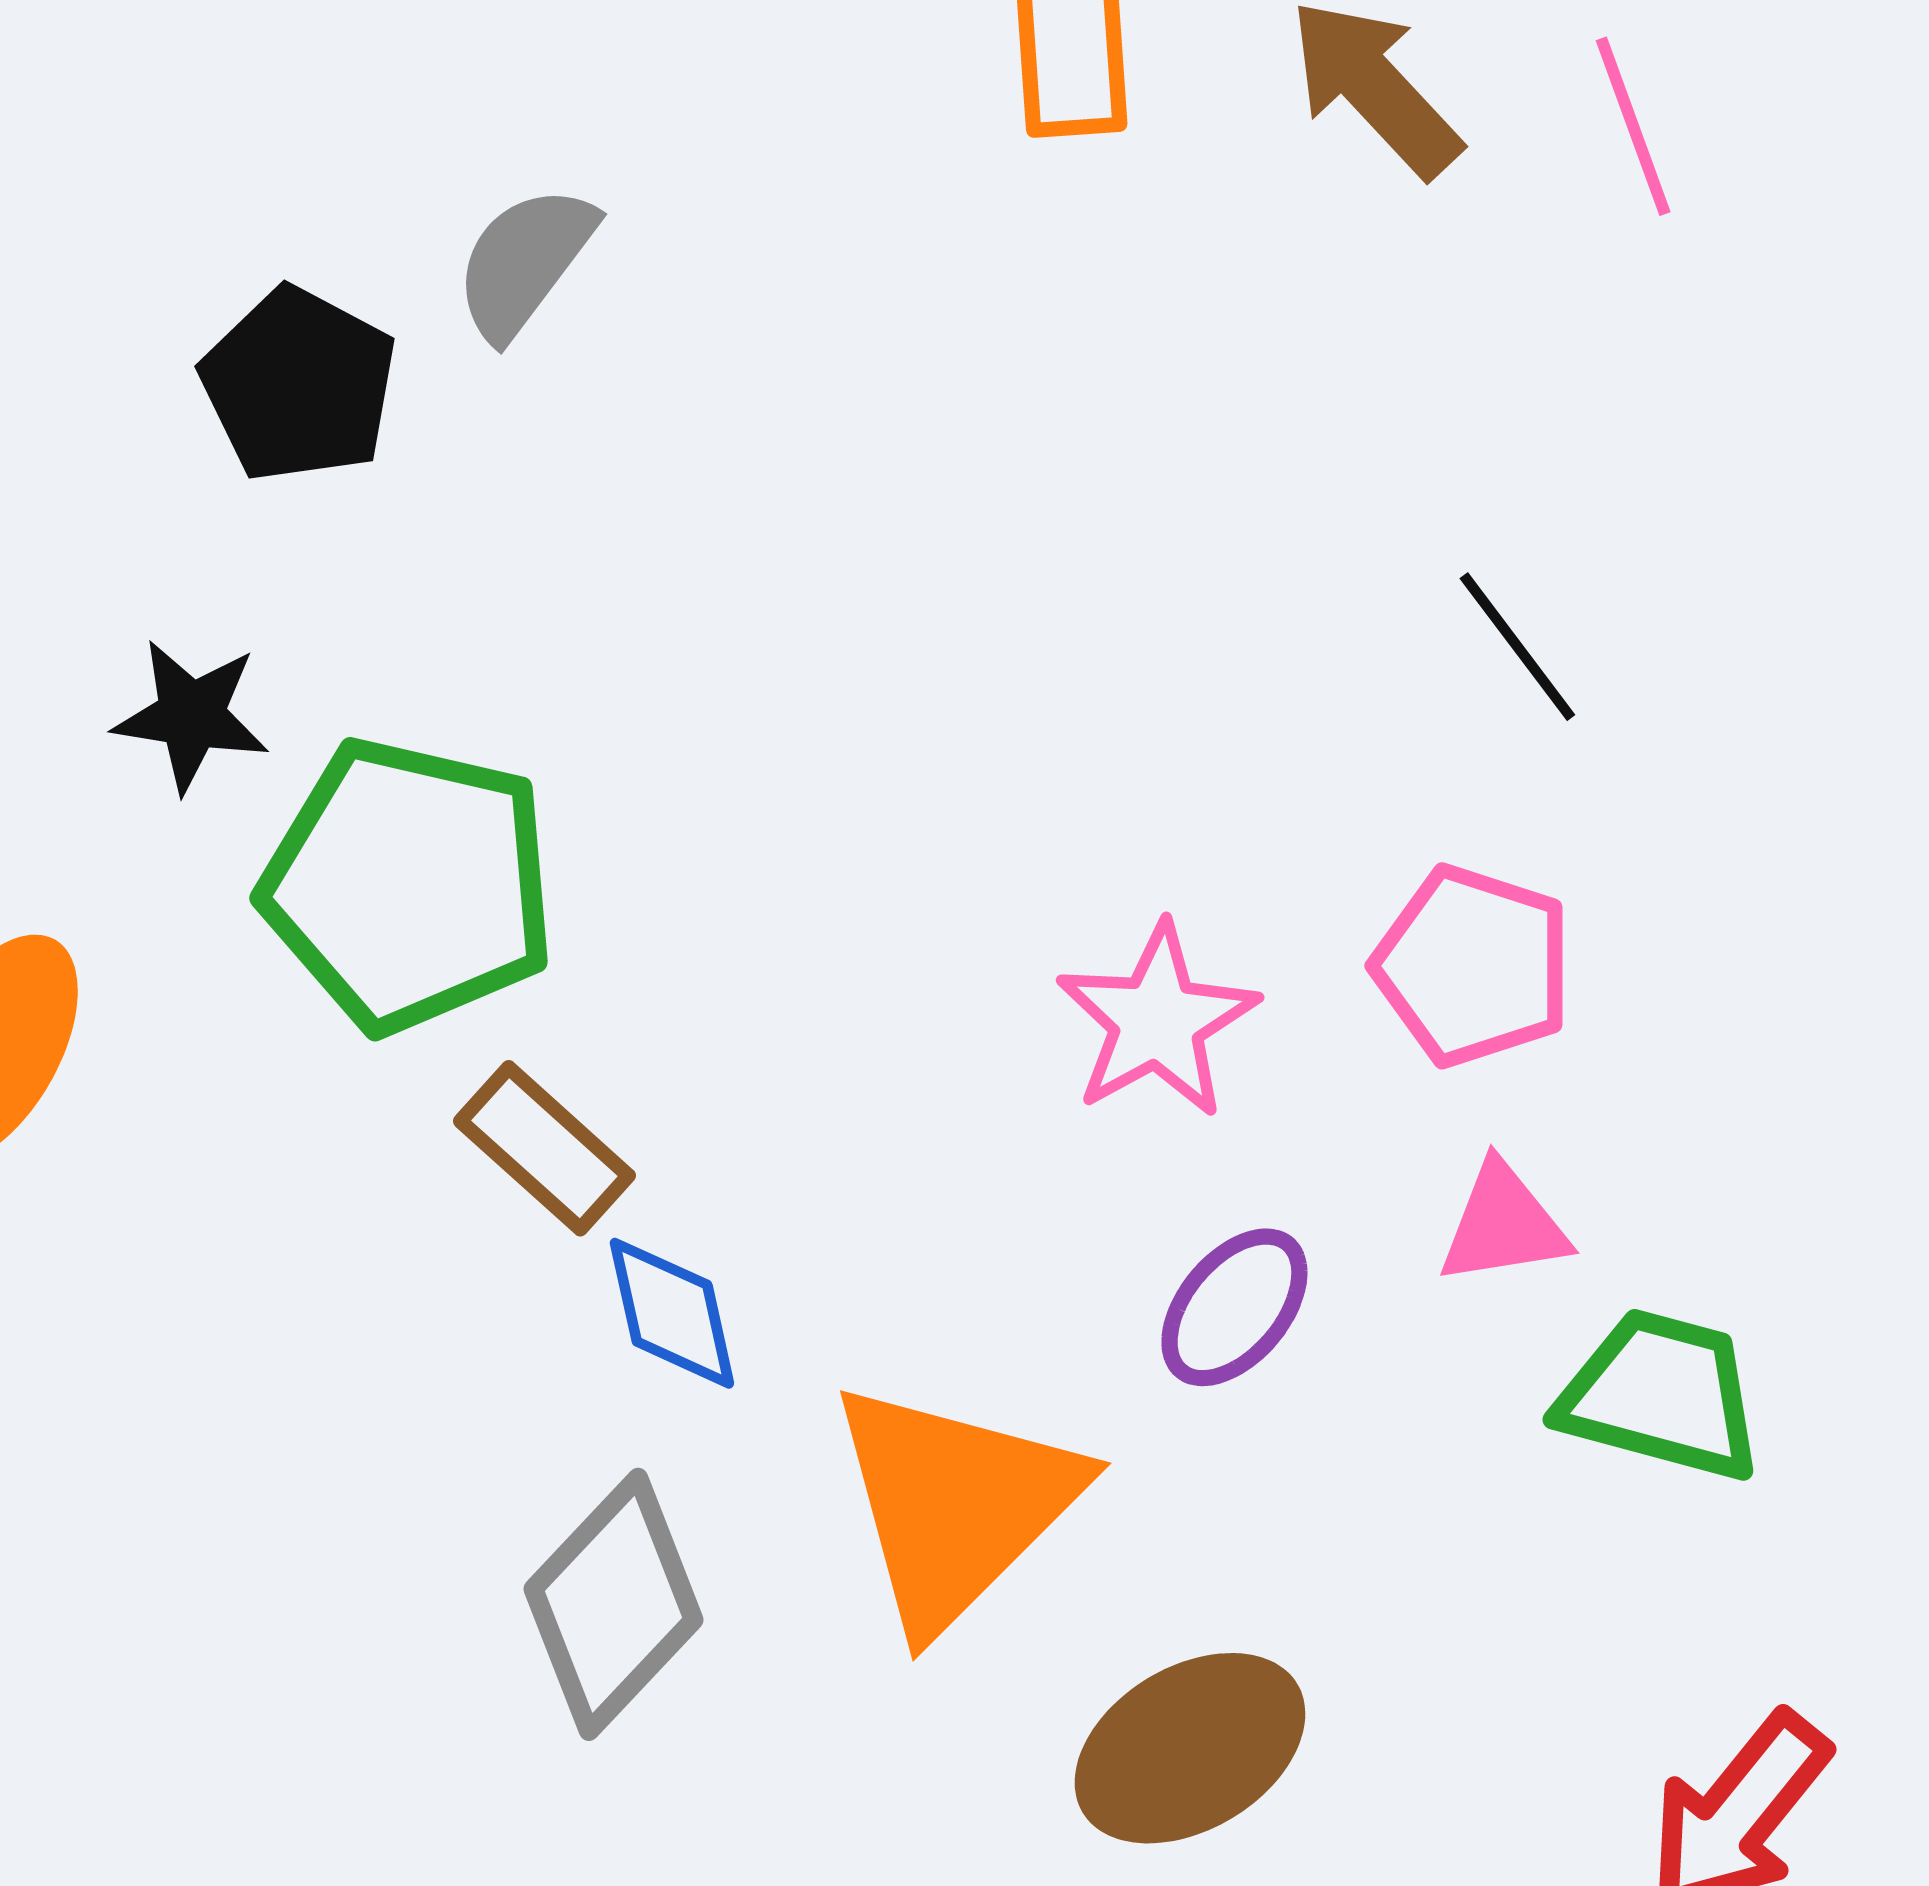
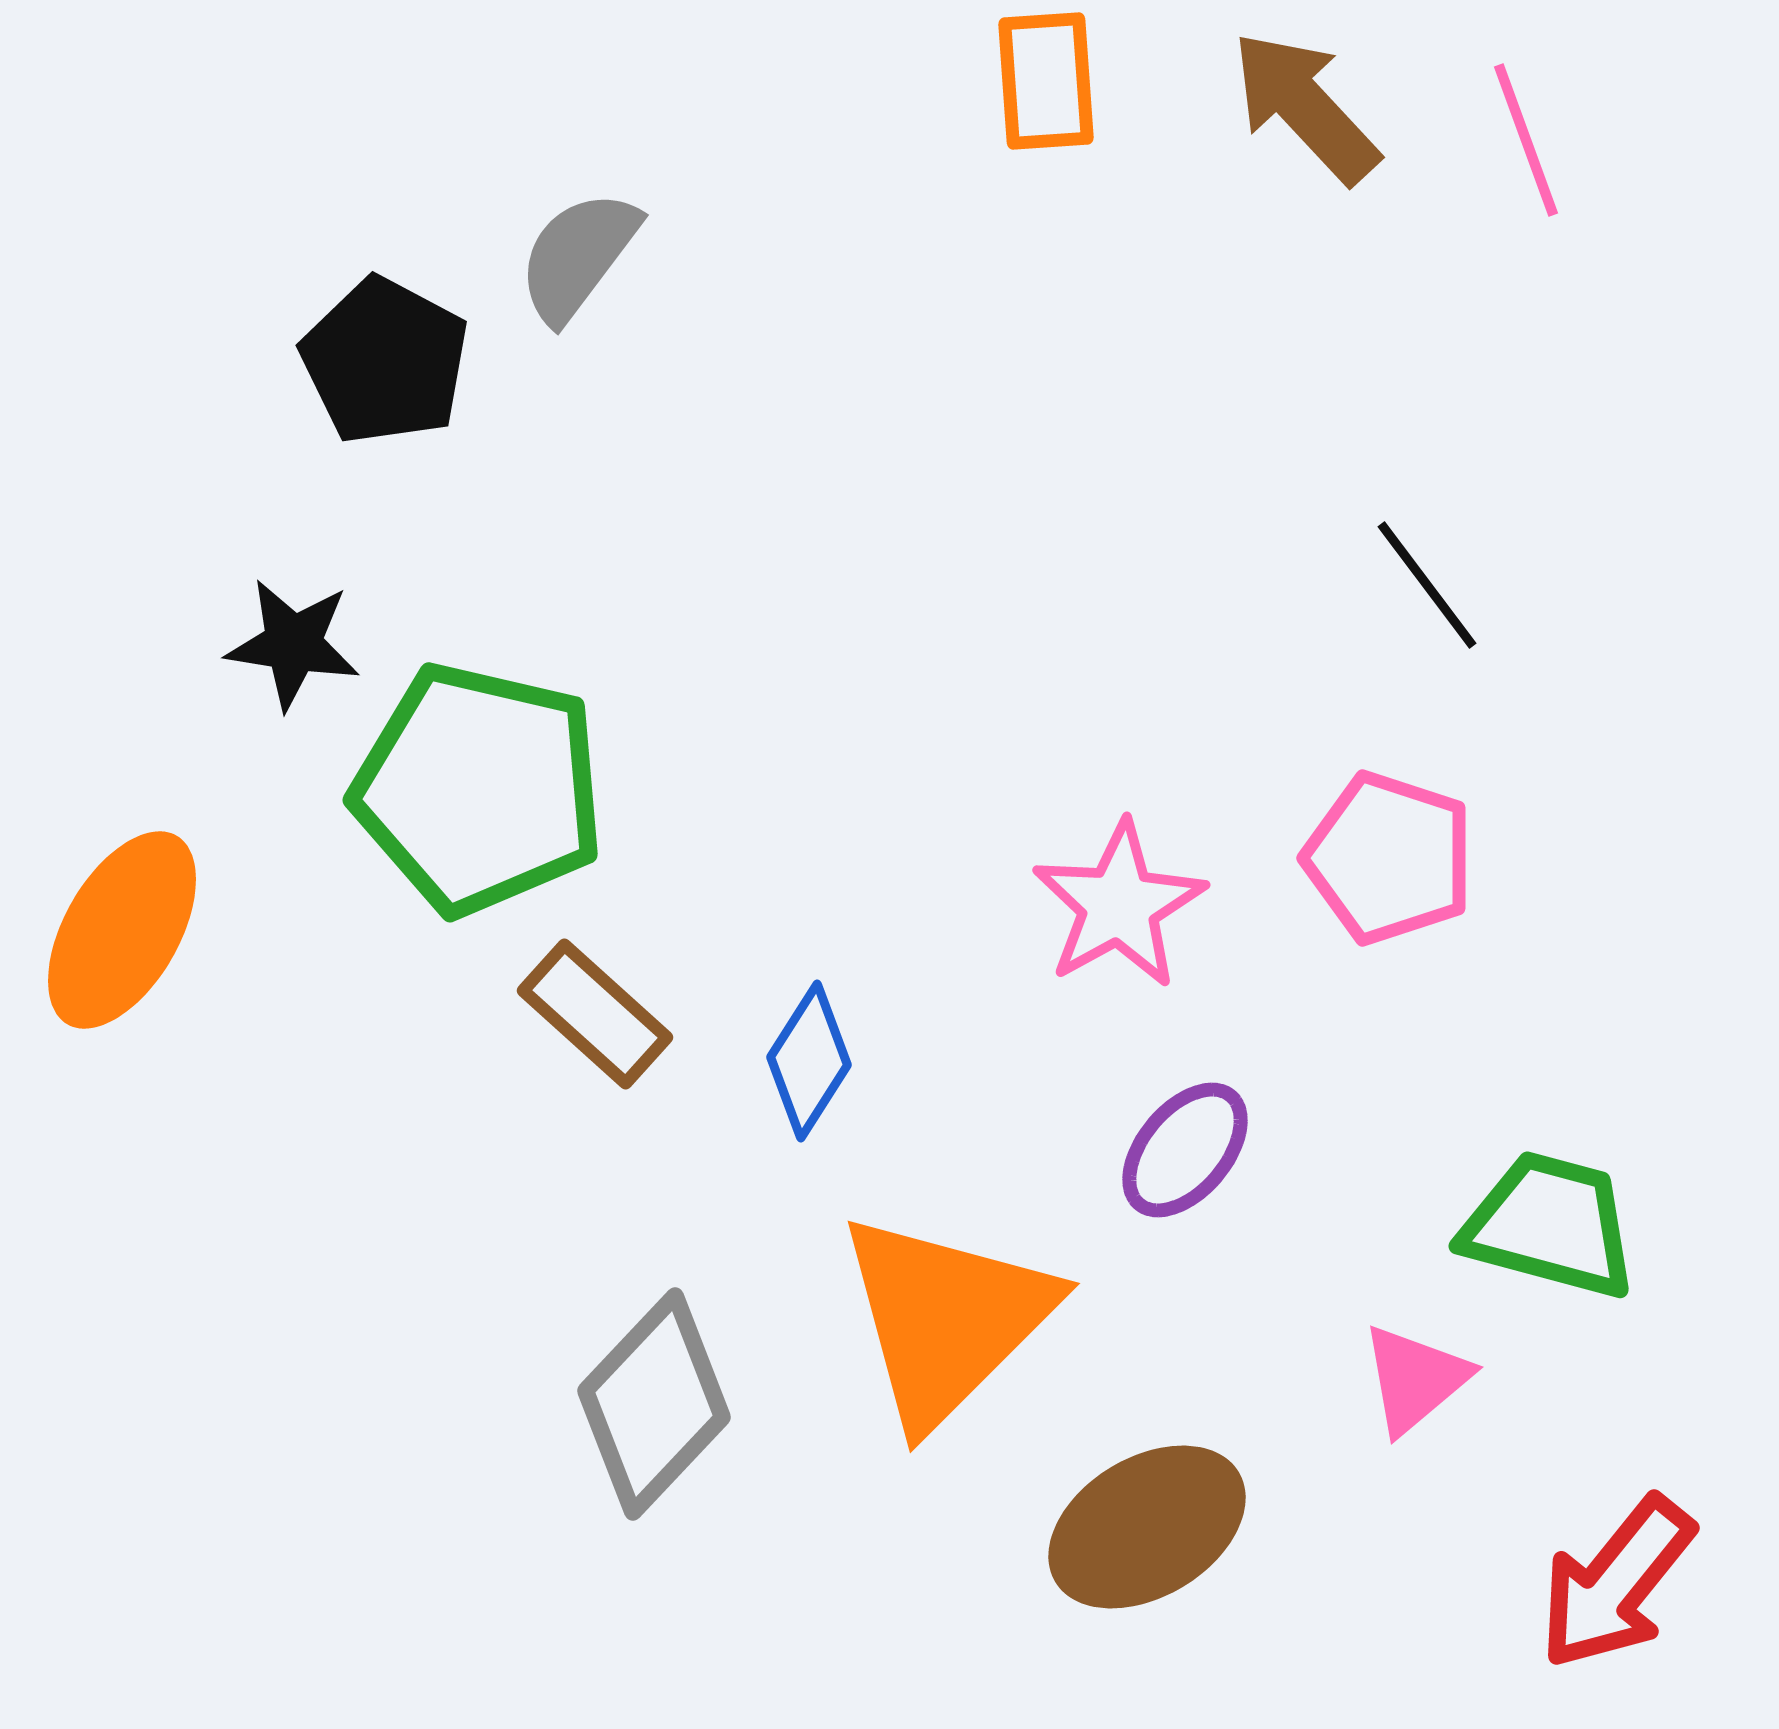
pink triangle: (1503, 1224) -> (1415, 1379), moved, turned -31
blue diamond: (672, 1313) -> (809, 1061), moved, turned 45

